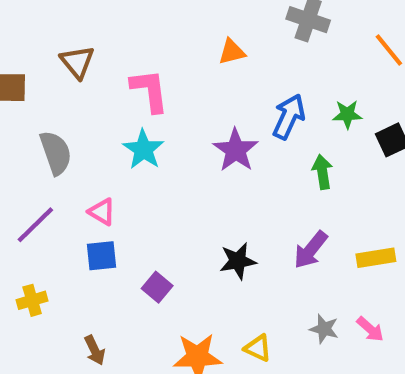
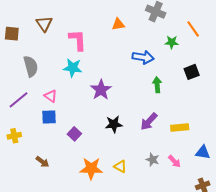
green star: (347, 114) -> (172, 42), moved
blue arrow: (289, 117) -> (143, 57), turned 70
cyan star: (143, 149) -> (73, 68), turned -30
purple star: (236, 150) -> (101, 90), moved
brown arrow: (95, 350) -> (42, 162), turned -32

